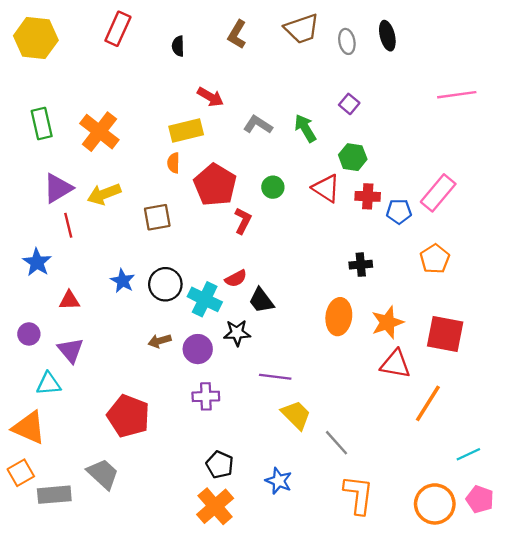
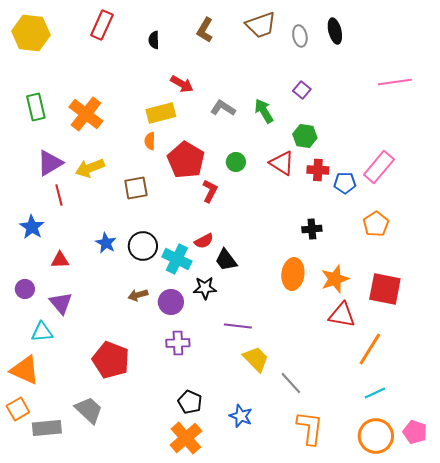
cyan line: (468, 454) -> (375, 393), moved

